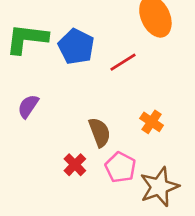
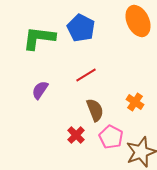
blue pentagon: (76, 47) -> (81, 28), moved
red line: (123, 62) -> (86, 75), moved

